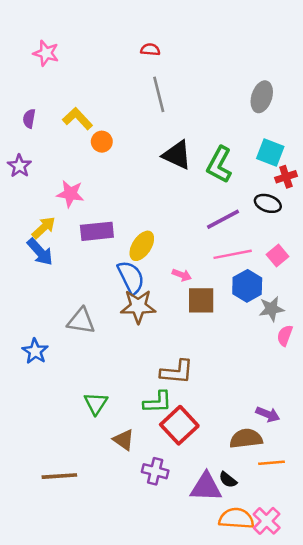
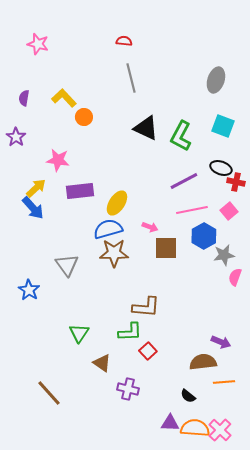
red cross: (286, 177) -> (236, 182), moved, turned 30
blue semicircle: (131, 277) -> (108, 229), turned -80
gray triangle: (81, 321) -> (67, 265), turned 45
red square: (179, 425) -> (148, 351), size x0.6
brown line: (59, 476) -> (49, 393), turned 52
purple triangle: (206, 487) -> (170, 423), moved, size x0.7

